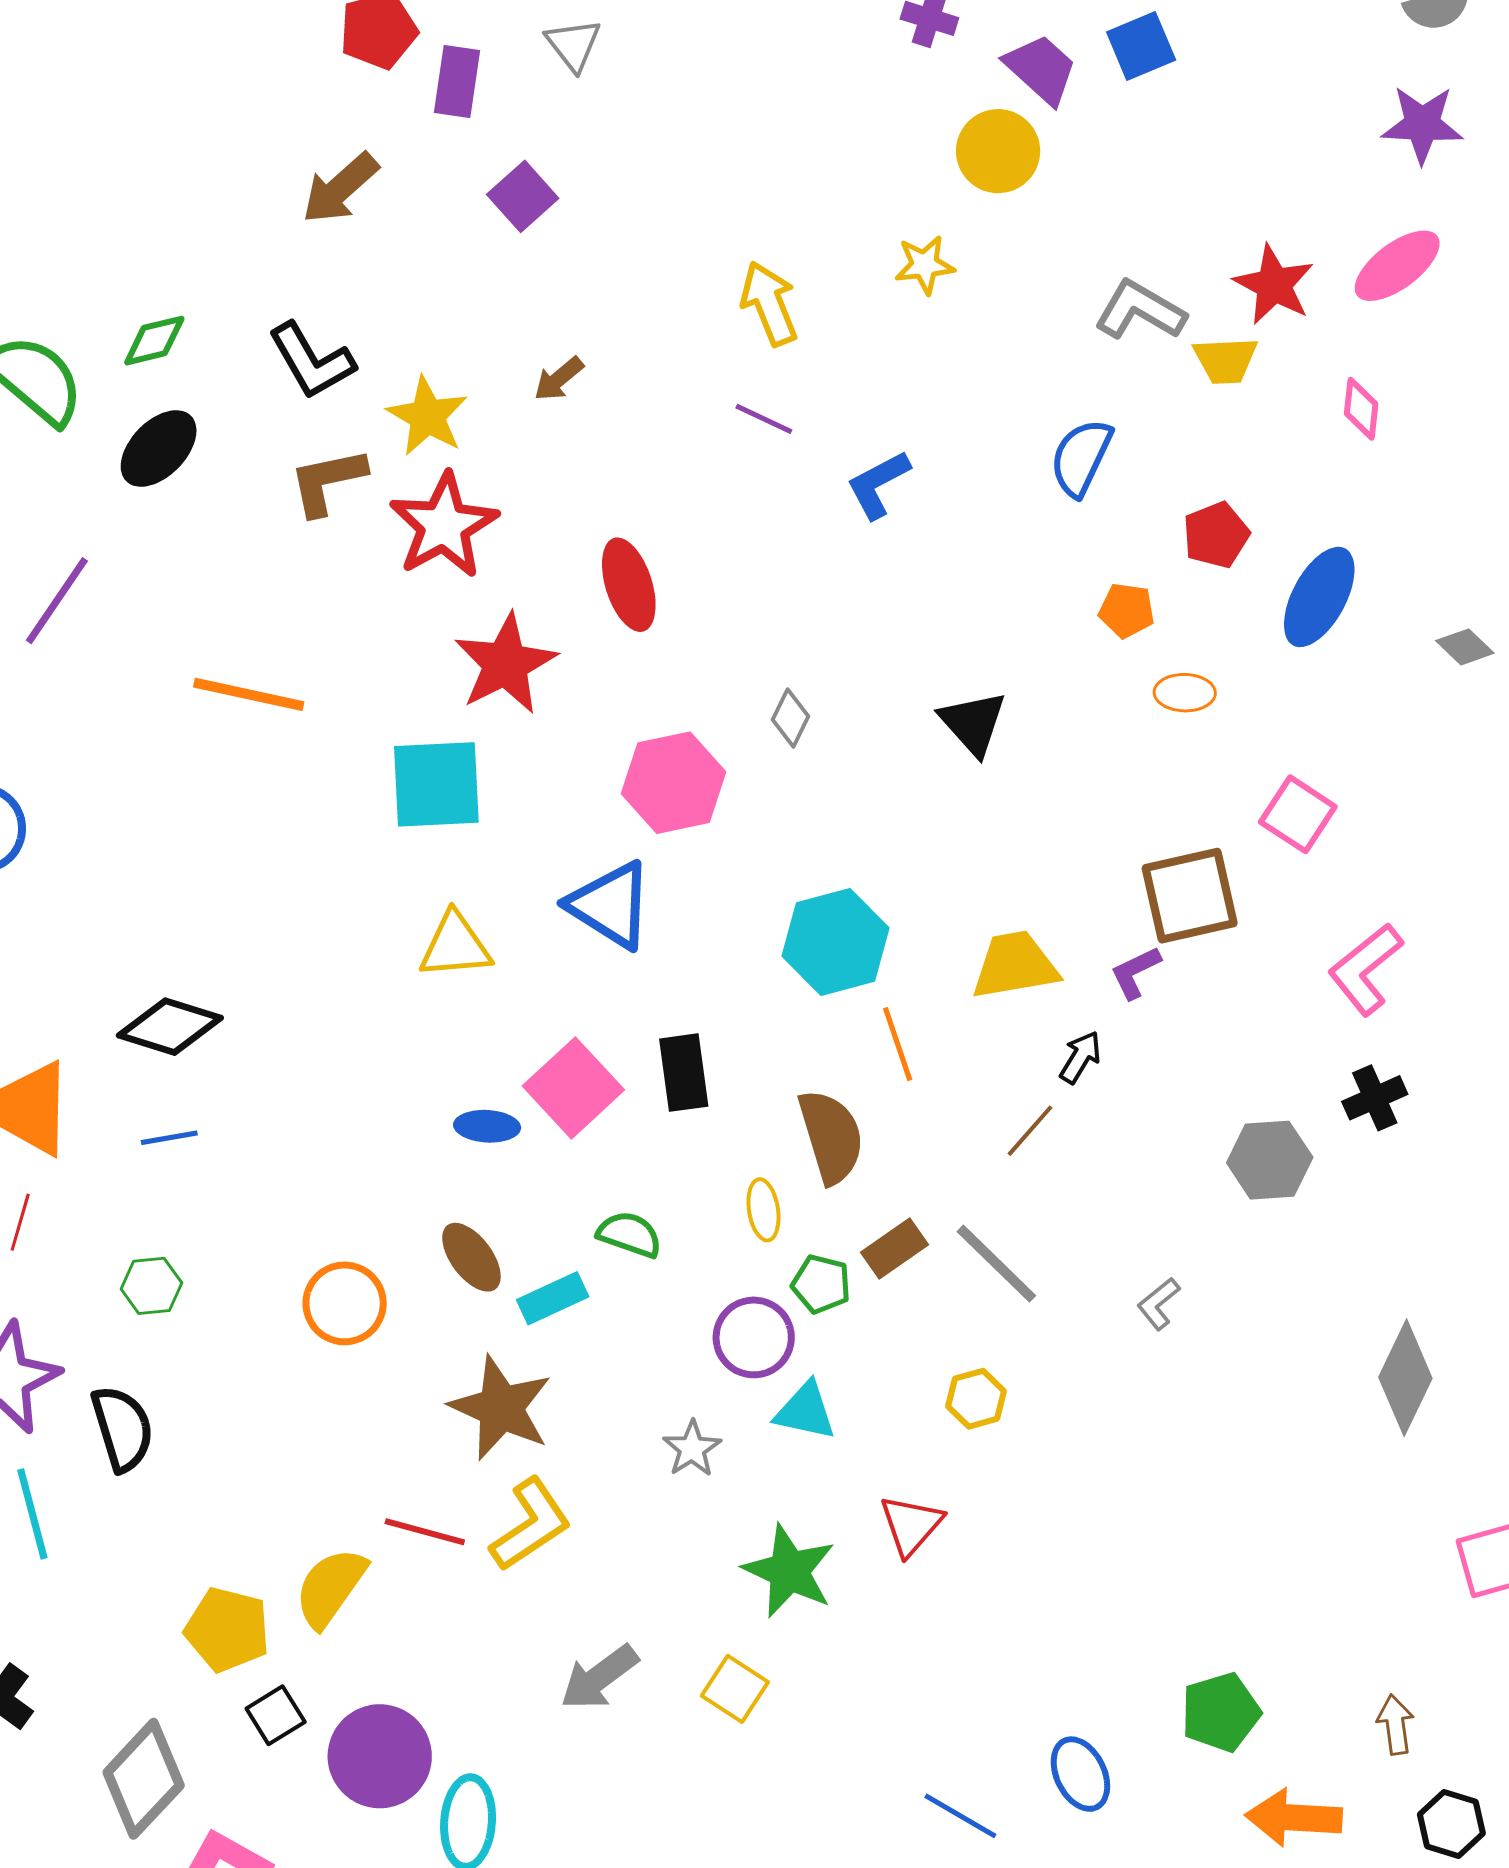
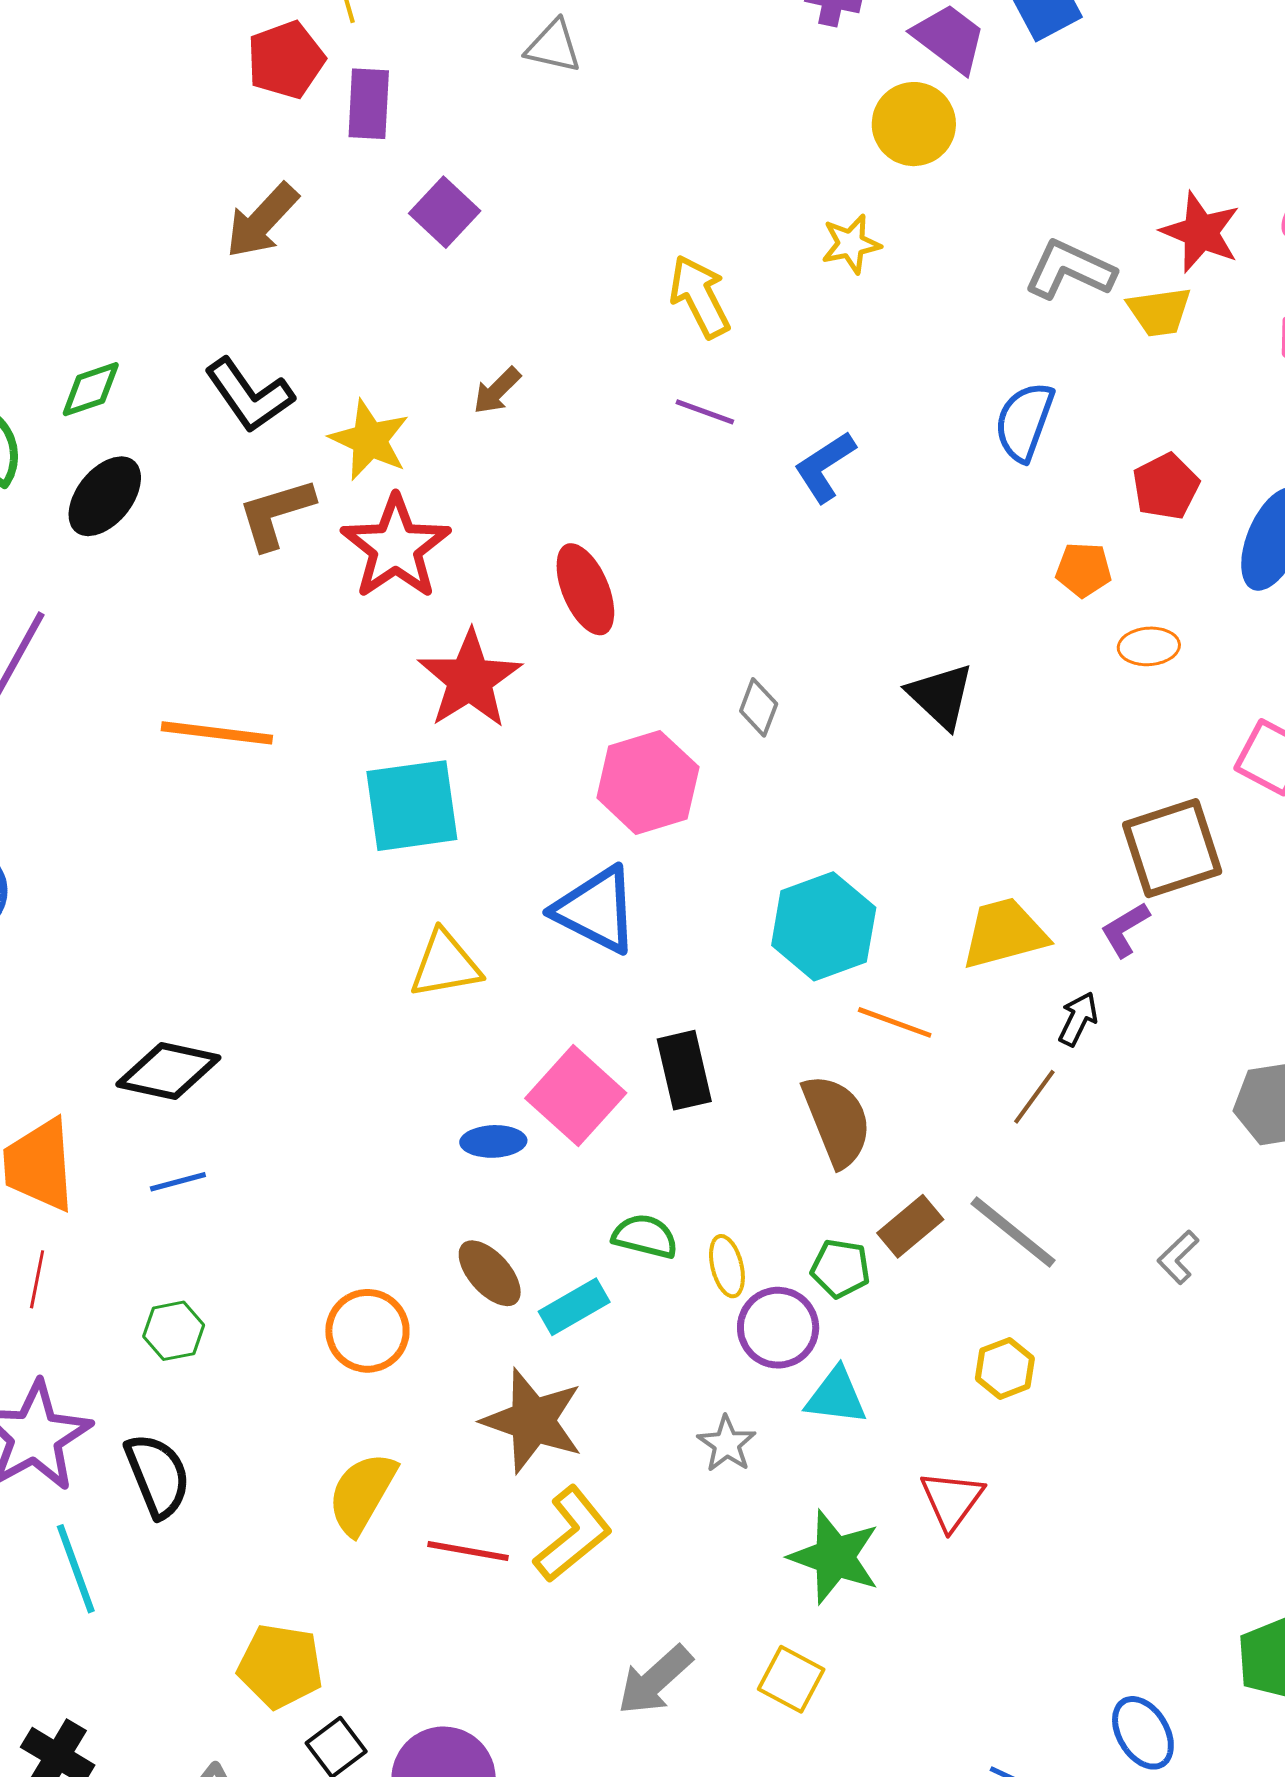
gray triangle: (573, 45) -> (554, 46), moved, turned -34
orange line: (898, 1044) -> (895, 1022), turned -46
yellow ellipse: (763, 1210) -> (727, 1266), moved
yellow semicircle: (330, 1587) -> (362, 1493), moved

